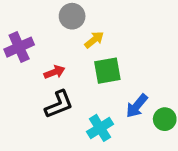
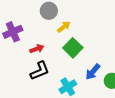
green square: (107, 71) -> (73, 48), turned -36

